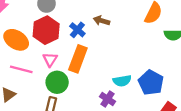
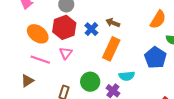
orange rectangle: (78, 59) -> (111, 49), moved
green circle: (57, 82) -> (90, 82), moved
blue pentagon: (151, 83) -> (155, 58), moved

